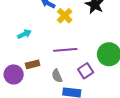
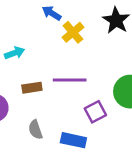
brown rectangle: (33, 64) -> (32, 88), moved
gray semicircle: (57, 76) -> (35, 130), moved

